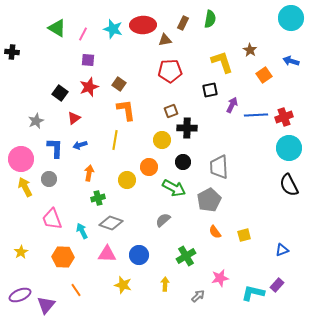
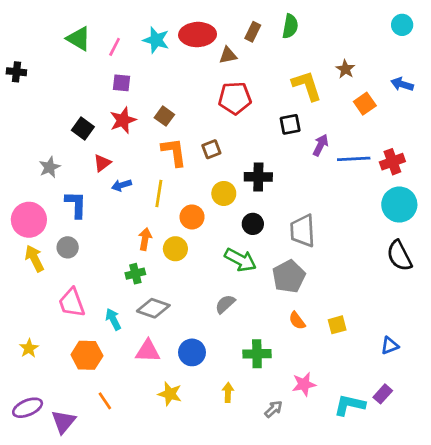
cyan circle: (291, 18) -> (402, 25), size x0.6
brown square: (171, 111) -> (211, 149), moved
blue arrow: (80, 145) -> (122, 185), moved
orange circle: (149, 167) -> (192, 217), moved
orange arrow: (89, 173) -> (145, 239), moved
green cross: (186, 256) -> (257, 354), turned 30

